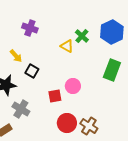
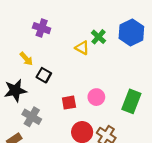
green rectangle: (112, 70) -> (131, 101), moved
pink circle: (73, 86) -> (96, 97), moved

